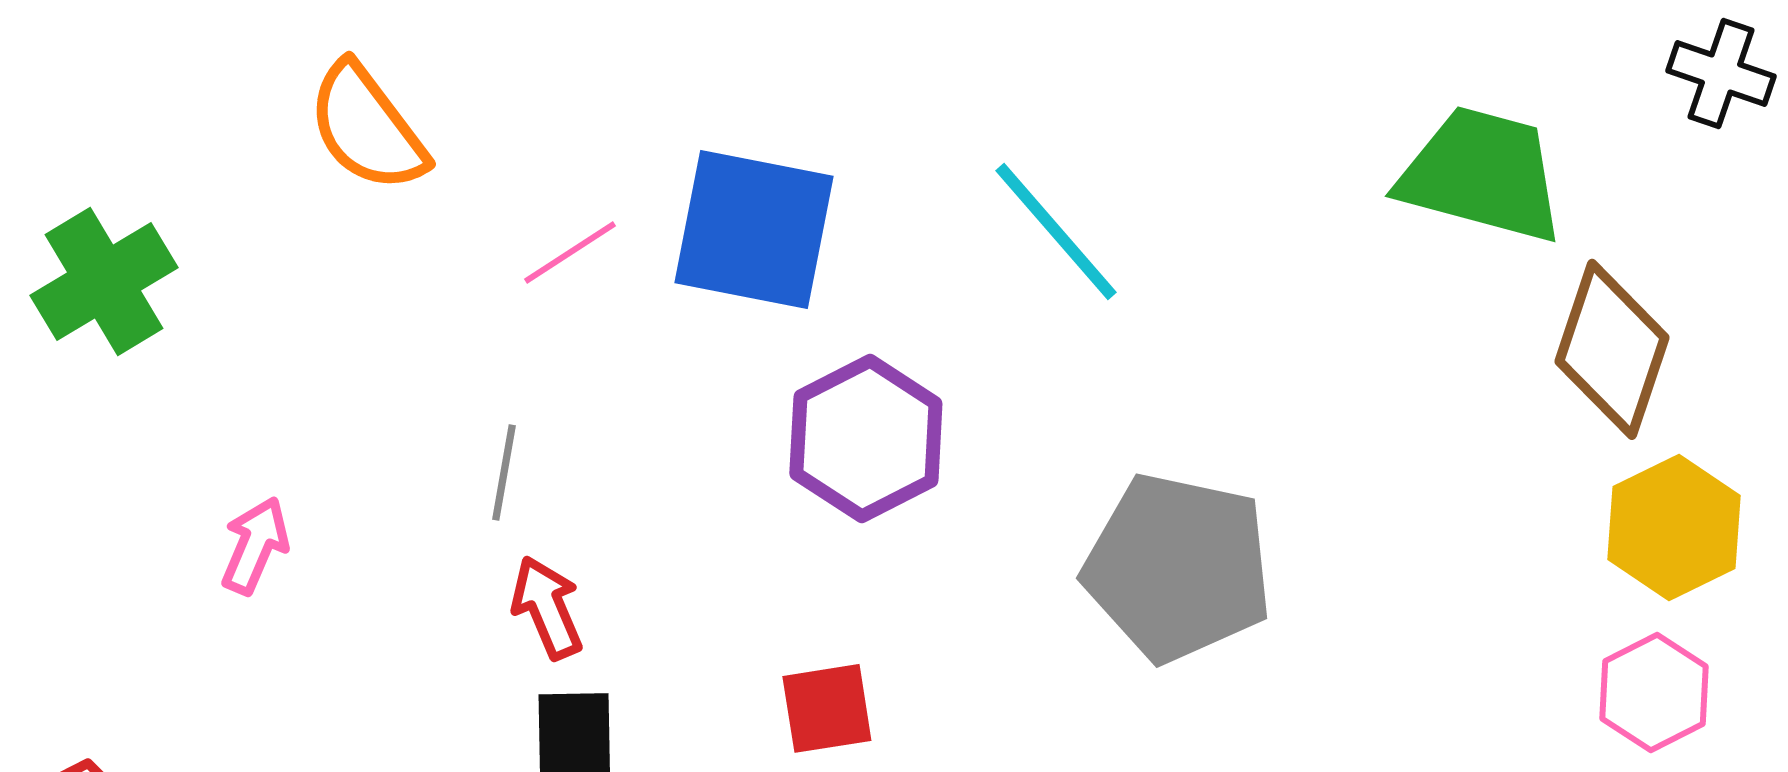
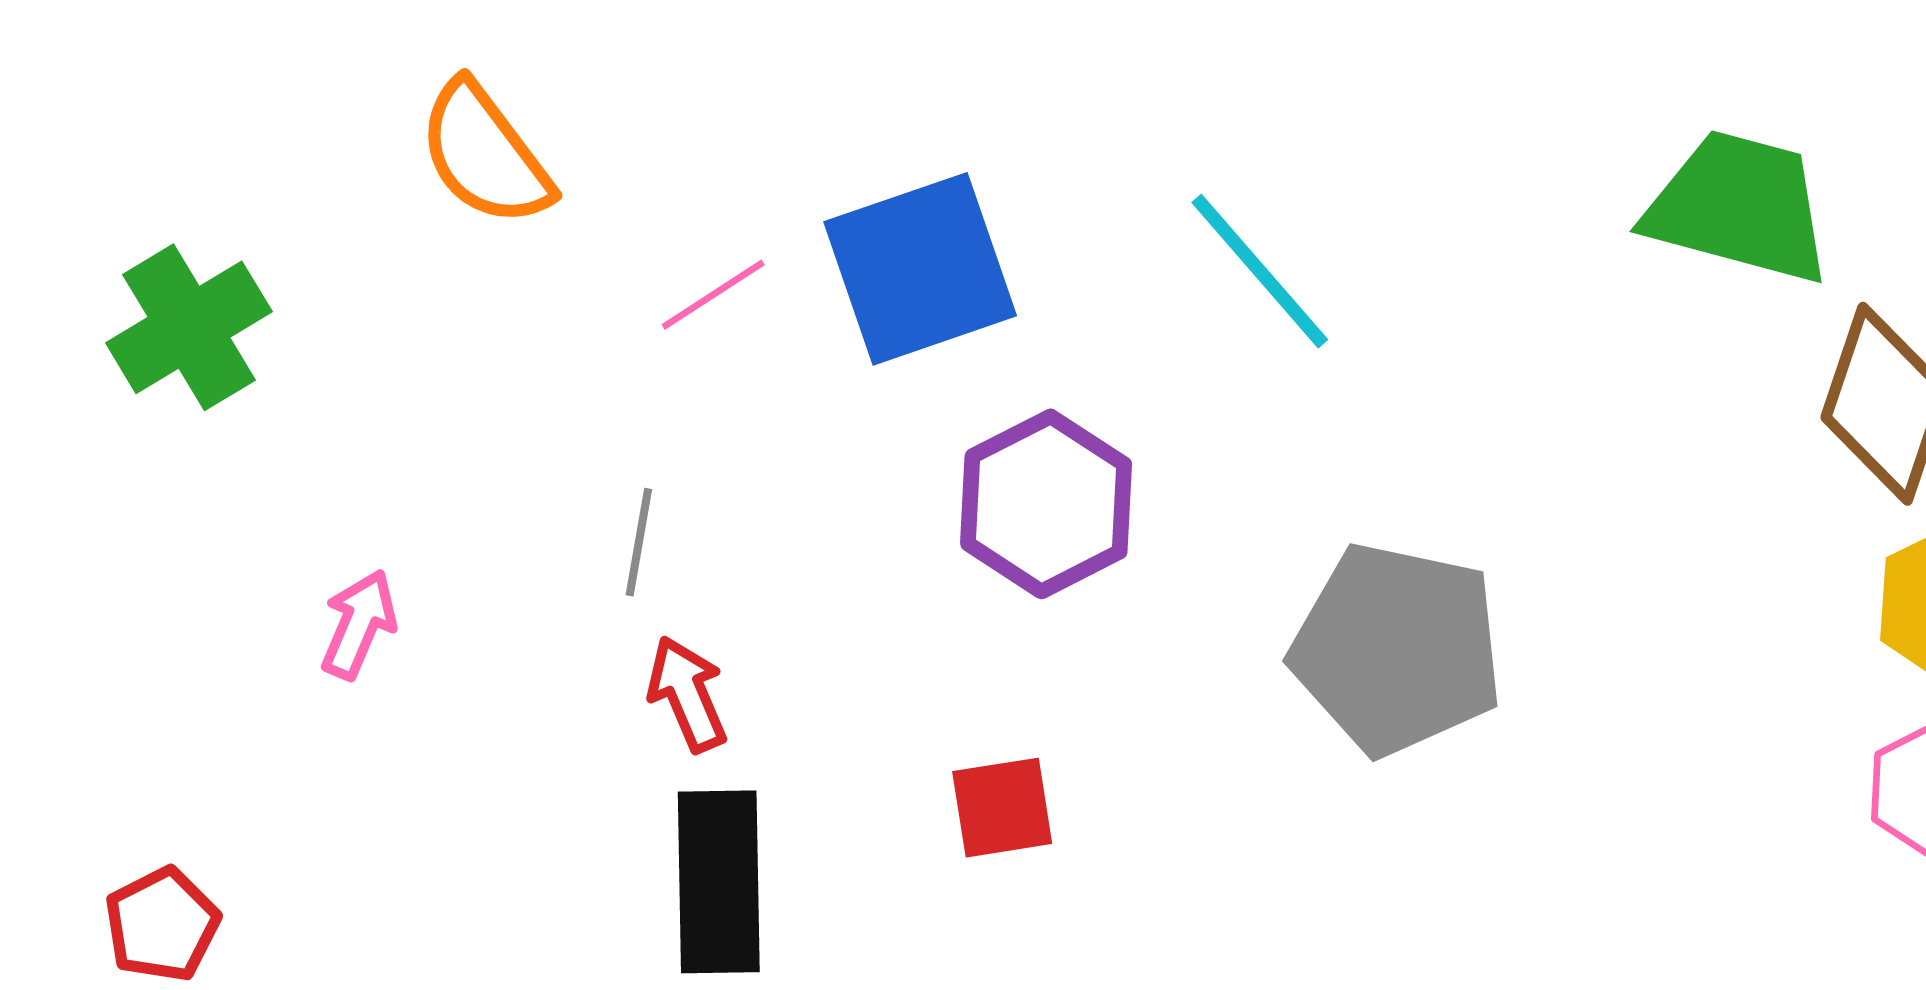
blue square: (754, 229) -> (920, 269), turned -30

